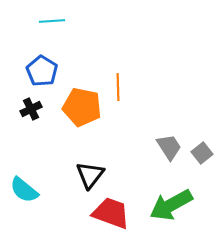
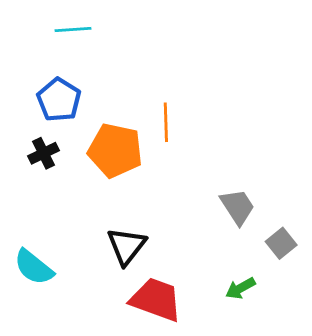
gray square: (202, 153) -> (281, 243), moved
green arrow: (171, 205) -> (240, 288), size x0.5

